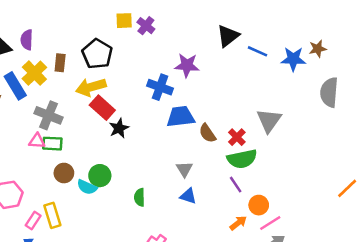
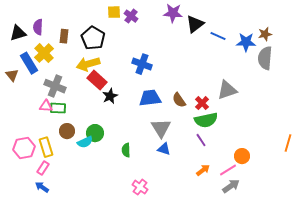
brown rectangle: (60, 63) -> (64, 36), moved
purple star: (187, 65) -> (173, 13), moved
gray semicircle: (329, 92) -> (265, 58), moved
blue trapezoid: (181, 117) -> (150, 98), moved
gray triangle: (269, 120) -> (227, 90), turned 35
gray triangle: (184, 169) -> (161, 128), size x1.5
cyan semicircle: (87, 187) -> (85, 142), turned -49
orange line: (347, 188) -> (288, 143), turned -30
orange circle: (259, 205) -> (242, 156), moved
yellow rectangle: (52, 215) -> (46, 147), moved

